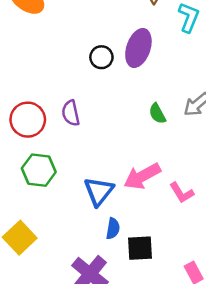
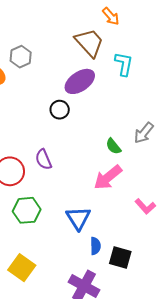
purple ellipse: (138, 48) -> (80, 81), moved, turned 48
pink arrow: (142, 176) -> (108, 177), moved
black square: (140, 248) -> (120, 257), turned 30

